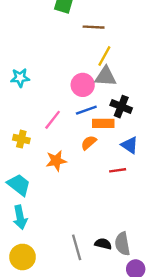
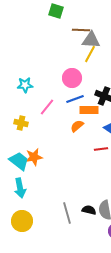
gray triangle: (106, 76) -> (91, 40), moved
cyan star: (20, 78) -> (25, 85), moved
orange star: (56, 161) -> (34, 157), moved

